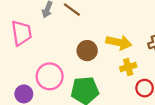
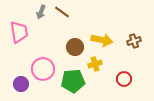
yellow cross: (128, 67) -> (95, 64), moved

